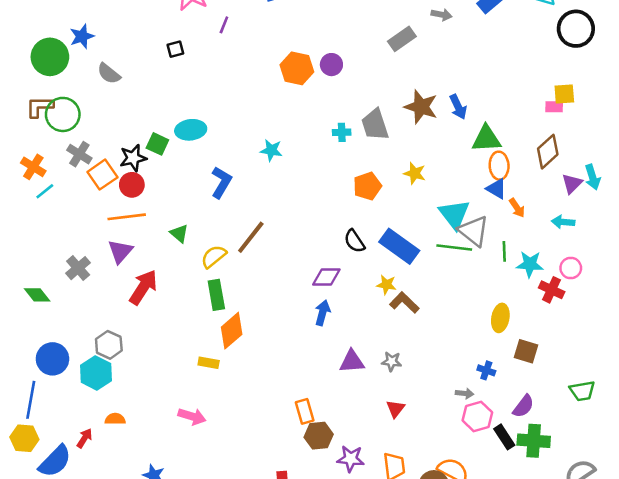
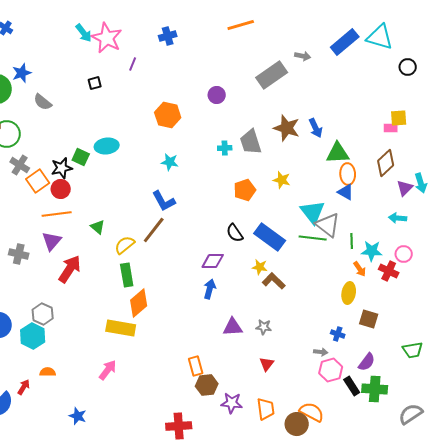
black circle: (576, 29) -> (408, 67), size x0.6
gray rectangle: (402, 39) -> (272, 75), size x1.4
orange hexagon: (297, 68) -> (168, 115), moved
blue L-shape: (221, 182) -> (164, 201), moved, turned 120
orange arrow: (517, 208) -> (360, 269), moved
gray cross: (78, 268) -> (19, 254), turned -36
yellow rectangle: (209, 363) -> (121, 328), size x1.8
pink arrow: (192, 416) -> (108, 370), turned -70

